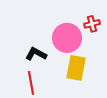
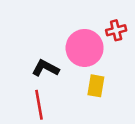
yellow rectangle: (76, 68) -> (96, 86), size x0.7

